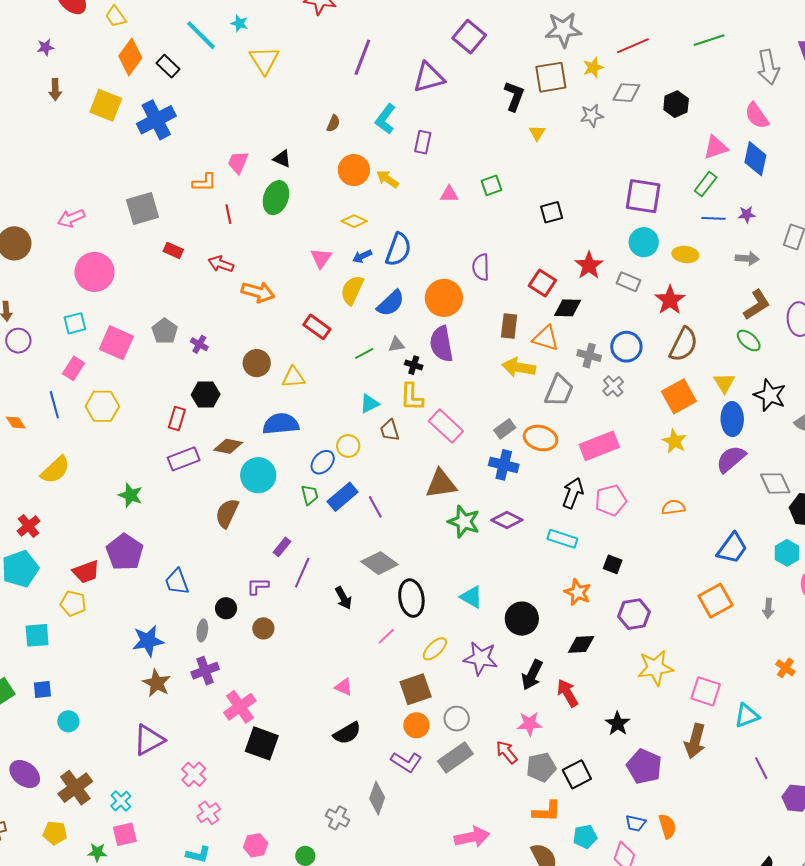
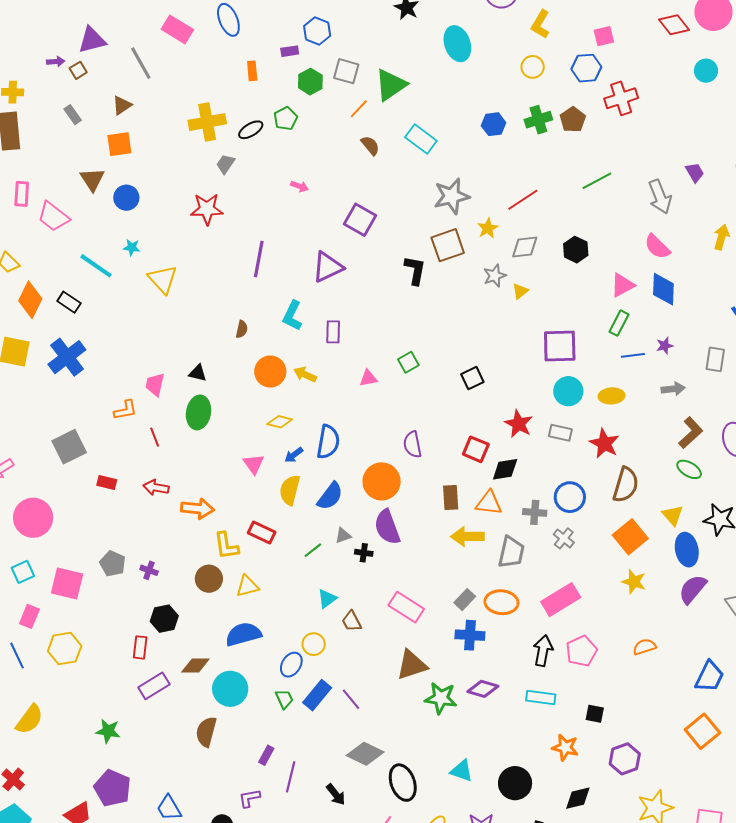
yellow triangle: (537, 133) -> (520, 291), moved, turned 30
yellow L-shape: (412, 397) -> (226, 546), moved

